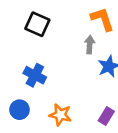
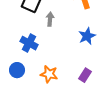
gray arrow: (90, 45) -> (50, 19), moved

